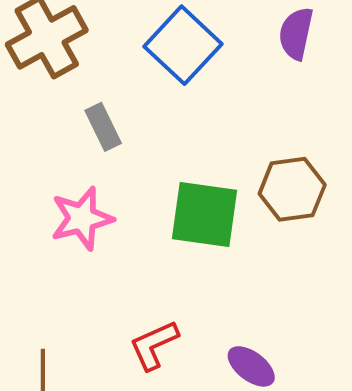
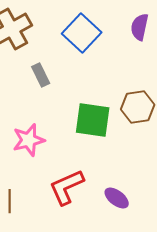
pink star: (82, 218) -> (29, 140), moved
red L-shape: (154, 345) -> (67, 187), size x1.4

